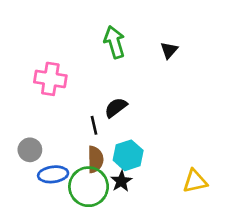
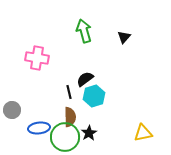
gray circle: (30, 150) -> (12, 110), moved
cyan hexagon: (128, 155) -> (94, 96), moved

